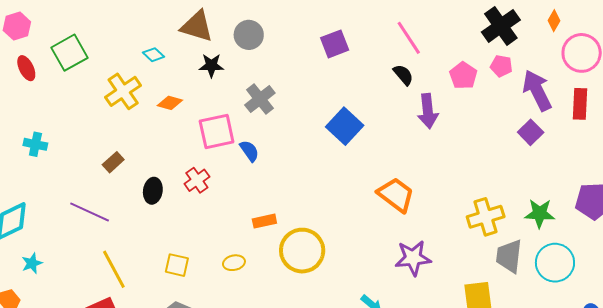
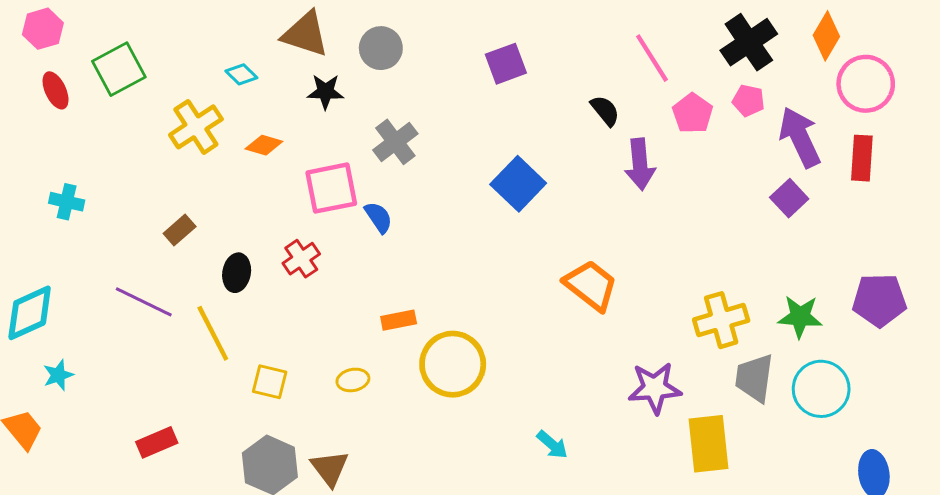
orange diamond: (554, 21) -> (826, 36), size x1.5
pink line: (409, 38) -> (652, 58), moved
purple star: (413, 258) -> (655, 388), moved
yellow line: (114, 269) -> (213, 333), moved

